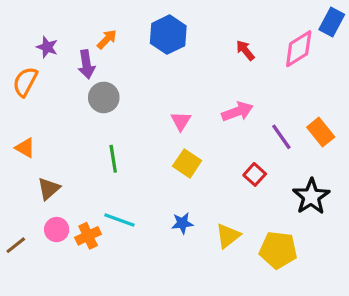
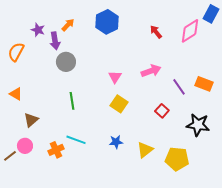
purple star: (47, 47) -> (38, 30), moved
orange rectangle: (321, 132) -> (204, 84), turned -30
black star: (311, 196) -> (198, 125), turned -30
pink circle: (57, 230) -> (25, 146), moved

